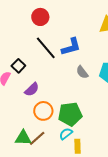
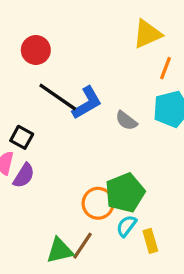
blue L-shape: (71, 47) -> (87, 103), moved
purple semicircle: (32, 89) -> (24, 176), moved
orange circle: (43, 111) -> (98, 203), moved

